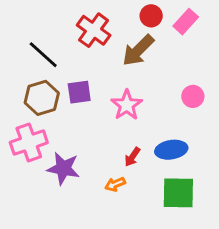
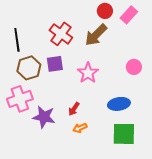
red cross: (94, 30) -> (61, 34), moved
black line: (43, 55) -> (17, 40), moved, turned 40
red arrow: (132, 157) -> (74, 109), moved

